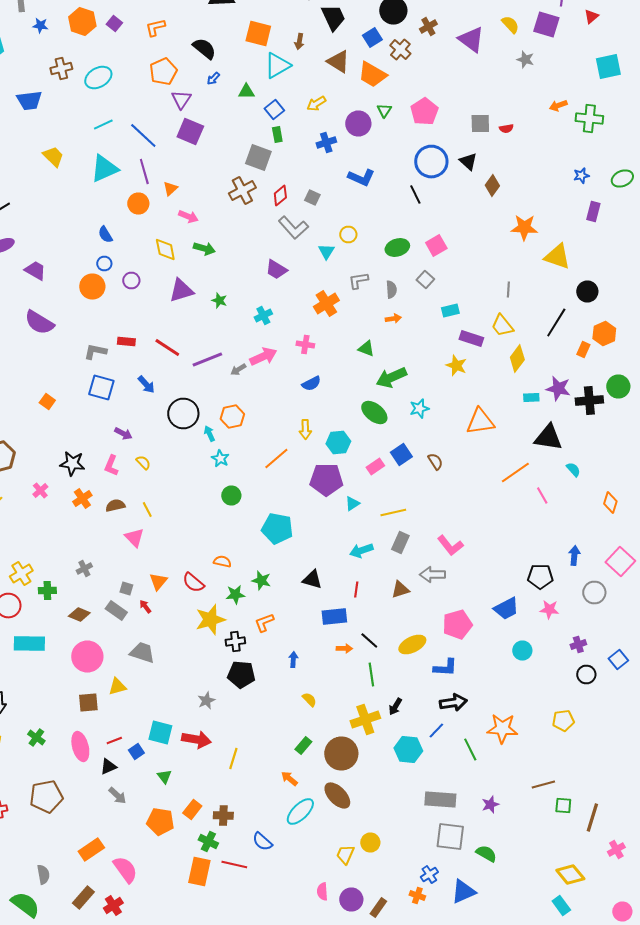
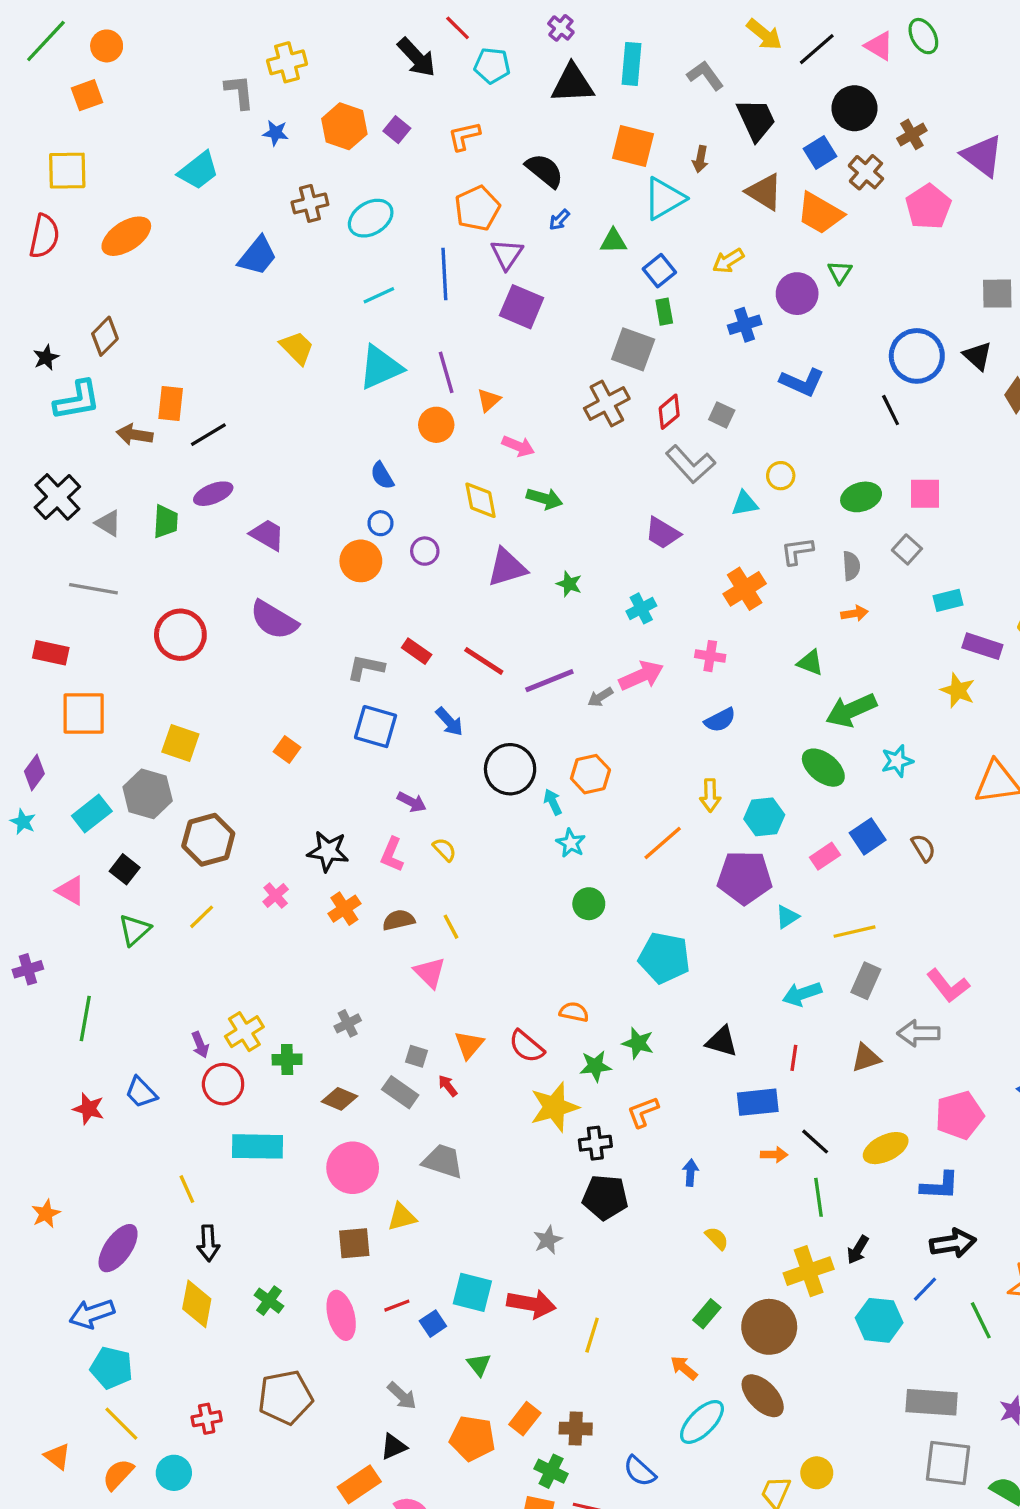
blue trapezoid: (29, 100) -> (257, 256), turned -44
pink pentagon: (424, 112) -> (928, 207), moved
blue line: (143, 136) -> (444, 274), moved, turned 44
pink square: (436, 246) -> (925, 494), turned 30
cyan triangle: (326, 252) -> (745, 504), turned 48
red rectangle: (126, 342) -> (417, 651), turned 30
black triangle: (108, 766) -> (394, 1447), moved

